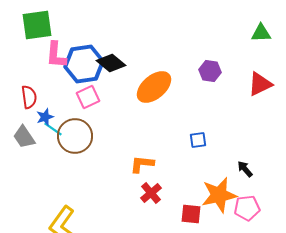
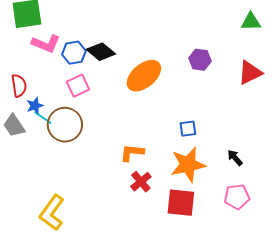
pink L-shape: (56, 55) -> (46, 44), turned -72
blue hexagon: (84, 64) -> (74, 53), size x0.6
orange star: (219, 195) -> (188, 165), moved
red square: (191, 214) -> (181, 203), size x1.4

